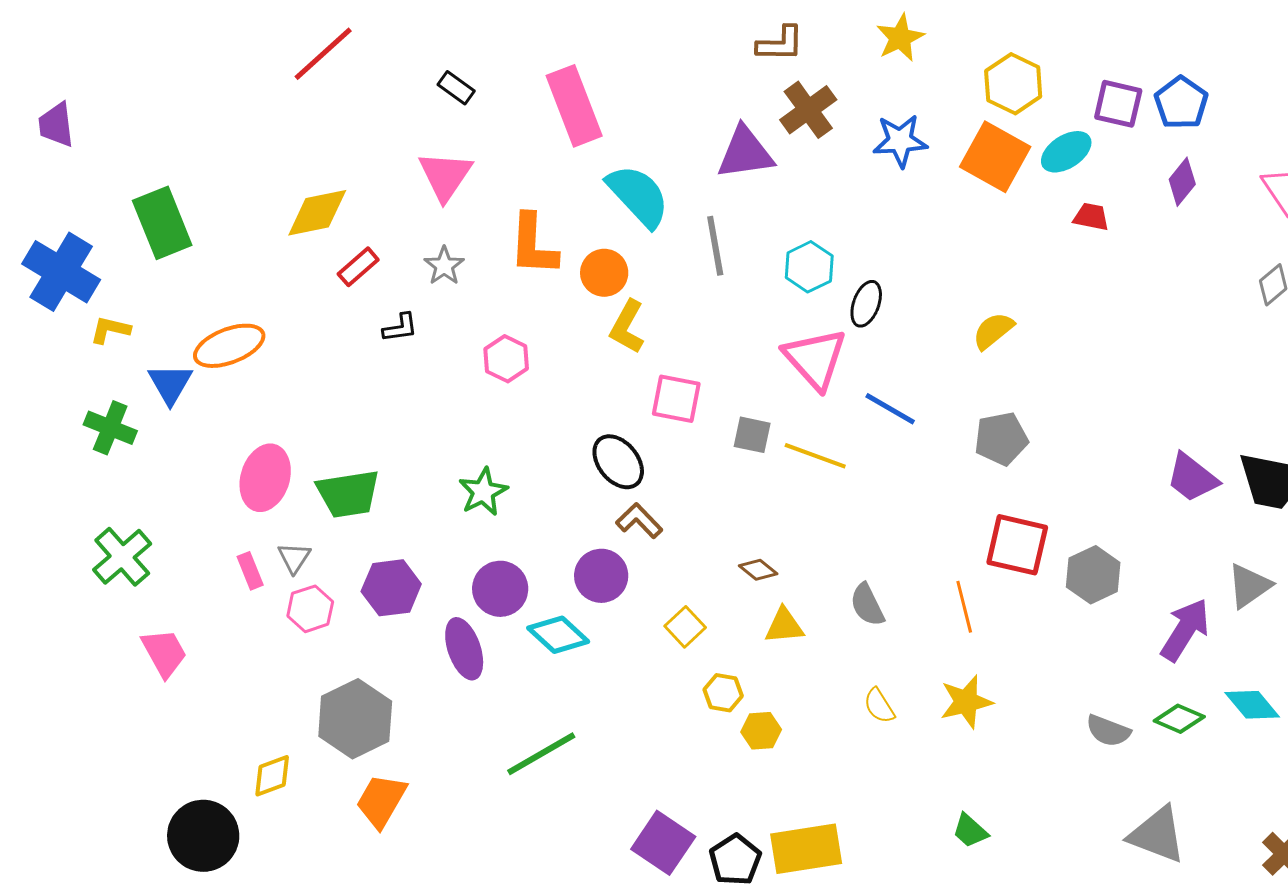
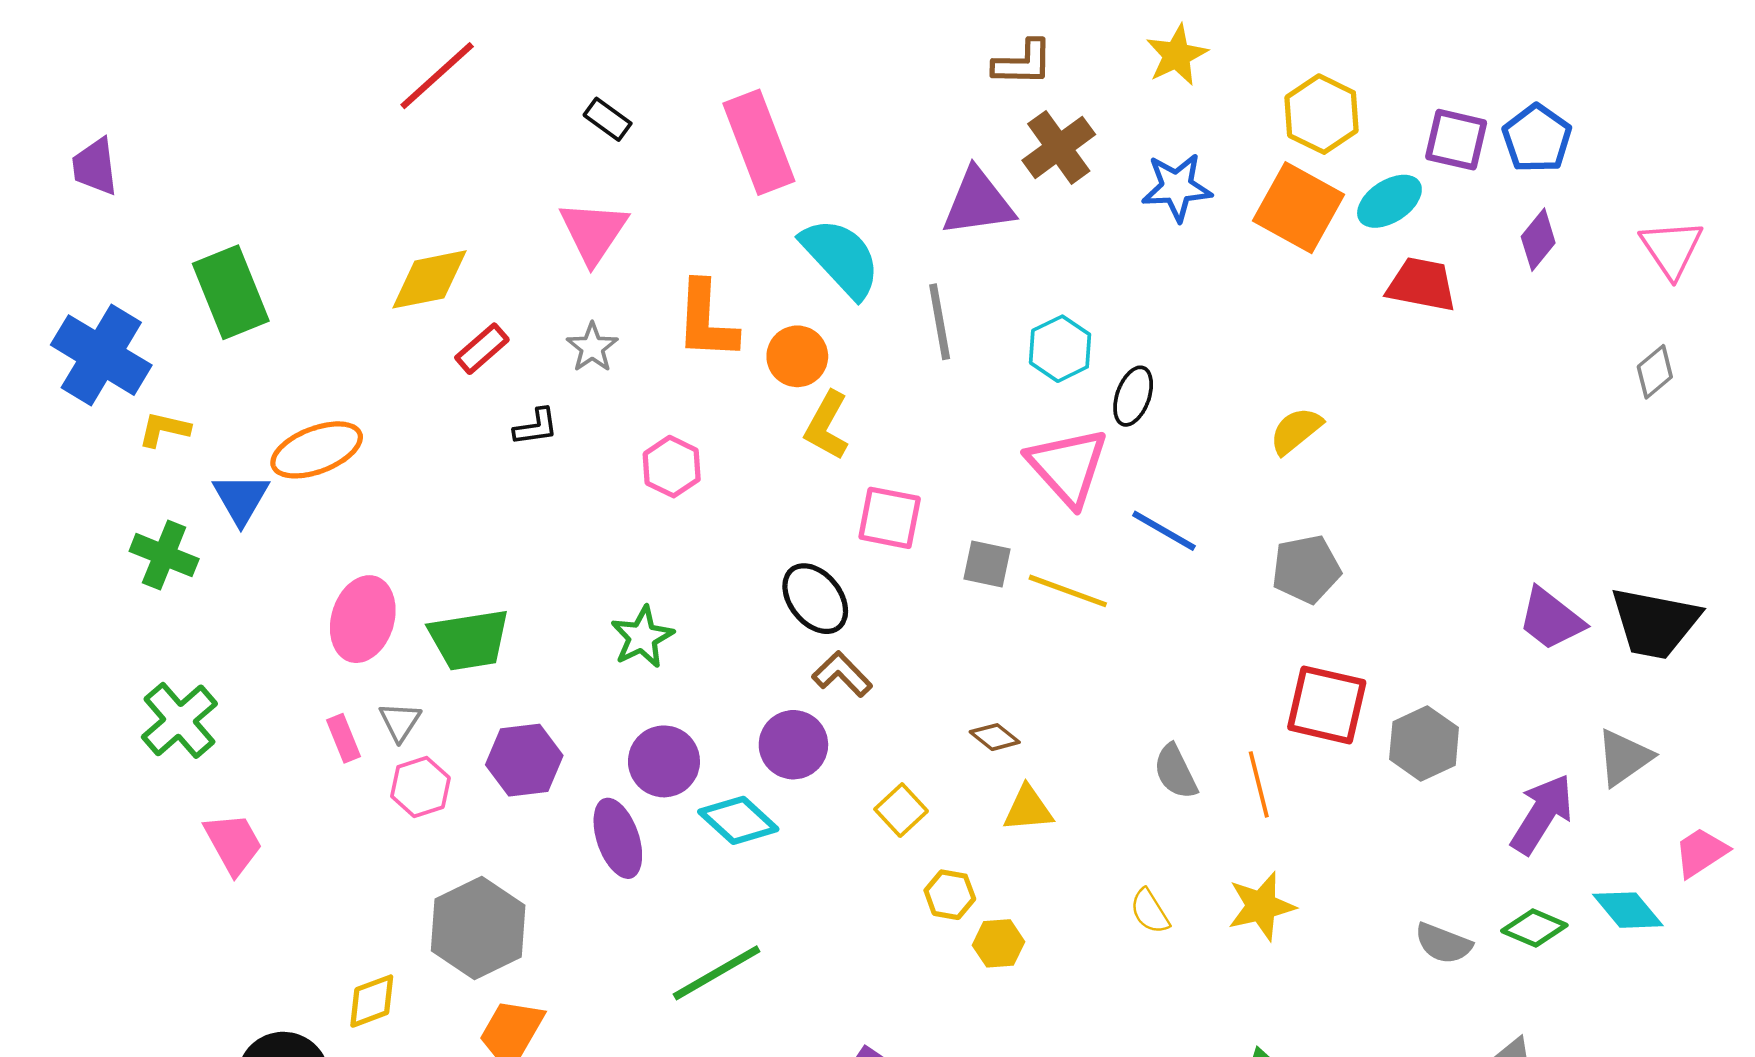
red trapezoid: (1091, 217) -> (1422, 285), size x1.5
gray semicircle: (867, 605) -> (1175, 772), moved

